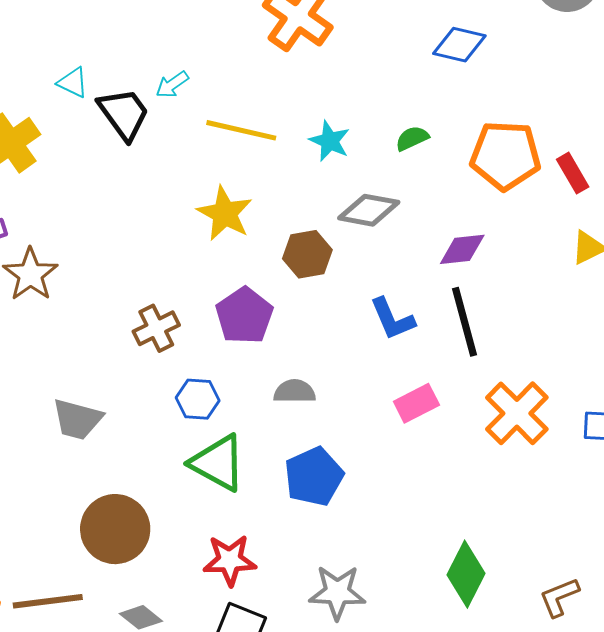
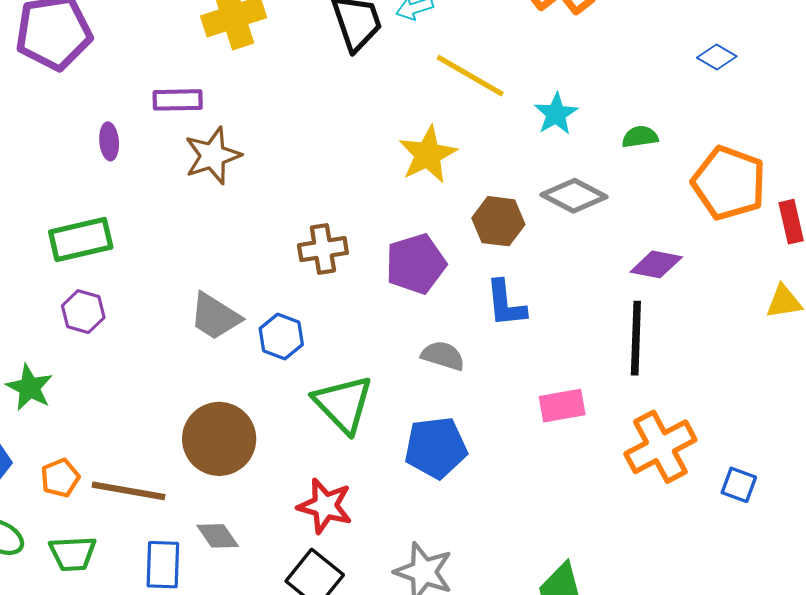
blue diamond: (459, 45) -> (717, 57), size x0.7
blue L-shape: (392, 319) -> (506, 304), moved
blue hexagon: (198, 399) -> (281, 337), moved

